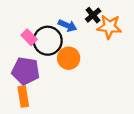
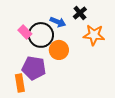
orange star: (109, 27) -> (94, 35), moved
purple pentagon: (26, 71) -> (34, 68), moved

